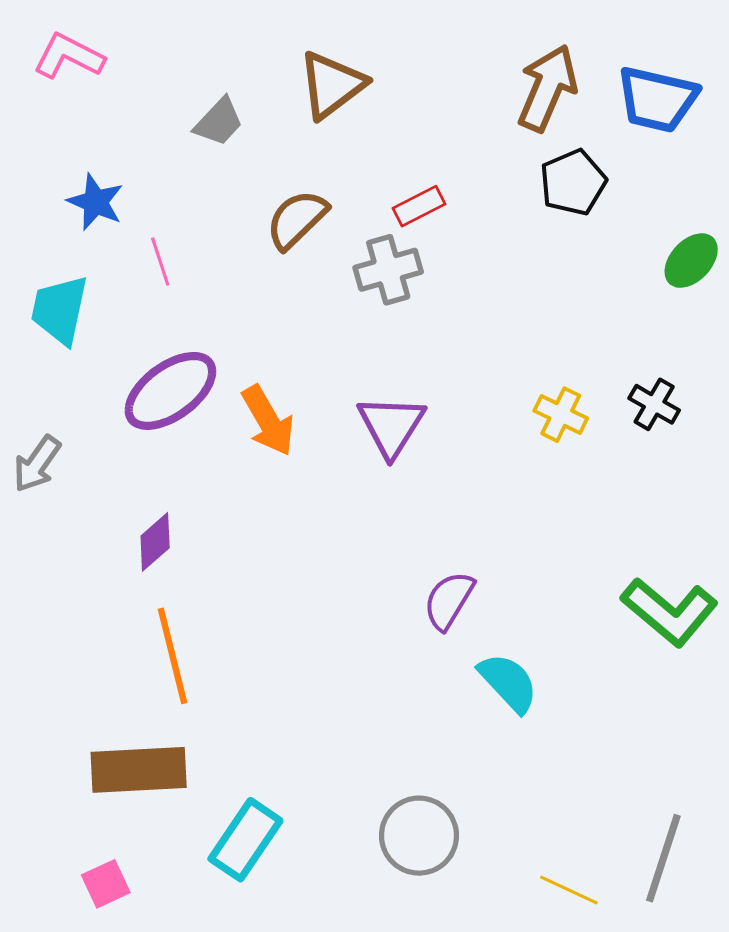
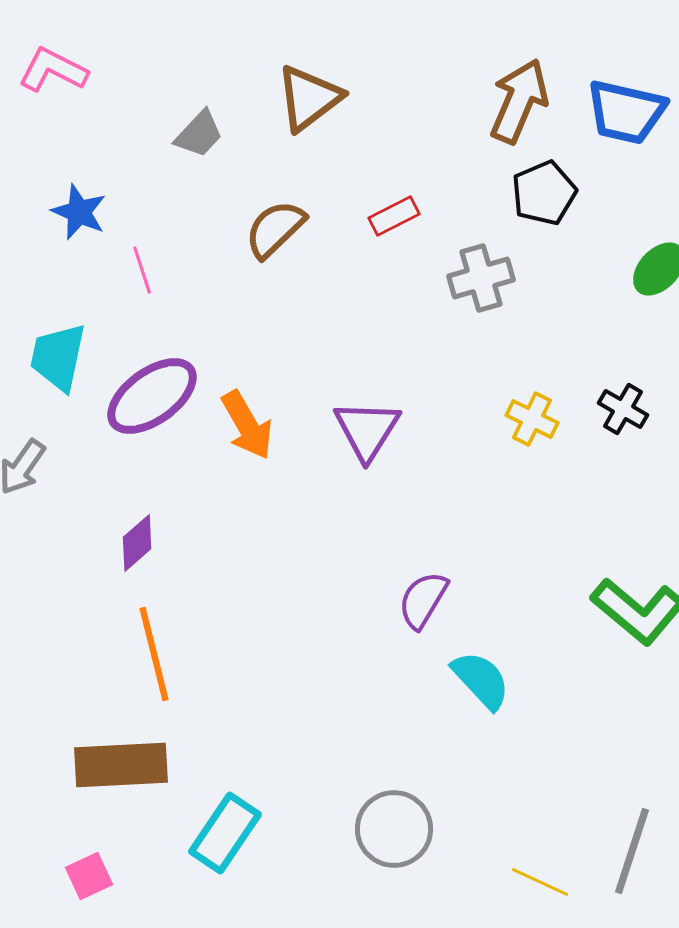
gray cross: (388, 270) -> (481, 278), moved
cyan trapezoid: (60, 310) -> (58, 357), moved

